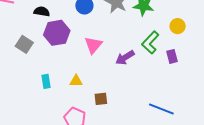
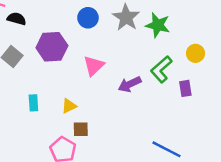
black semicircle: (42, 11) -> (17, 19), moved
yellow triangle: (76, 81) -> (69, 106), turned -32
brown square: (101, 99) -> (81, 129), moved

